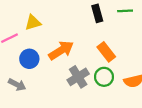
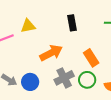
black rectangle: (97, 13) -> (72, 23), moved
blue circle: (29, 59) -> (30, 82), moved

